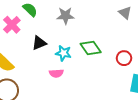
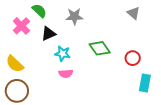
black triangle: (39, 43) -> (49, 34), moved
cyan star: (63, 53) -> (63, 54), moved

